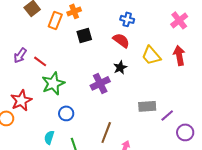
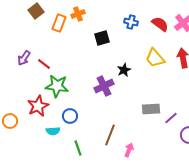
black square: (84, 35) -> (102, 38), moved
red semicircle: (121, 40) -> (160, 24), moved
green star: (53, 83) -> (57, 86), turned 30
red star: (21, 100) -> (38, 106), moved
cyan semicircle: (49, 137) -> (53, 131), moved, turned -112

